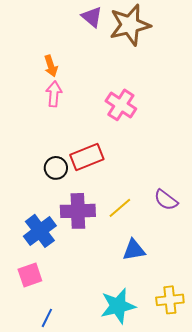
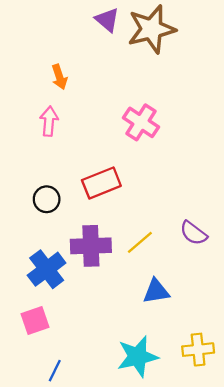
pink arrow: (54, 94) -> (49, 121), moved
black circle: (56, 168) -> (47, 199), moved

